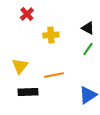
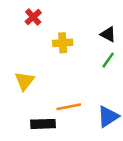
orange line: (54, 75) -> (69, 107), moved
black rectangle: (28, 92) -> (43, 124), moved

